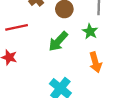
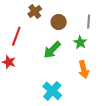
red line: (17, 27) -> (16, 36), turned -60

